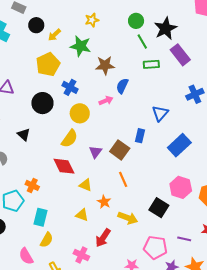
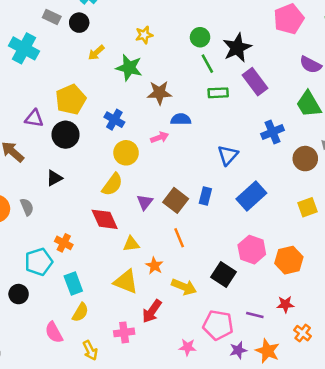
black circle: (36, 25) -> (79, 23), moved
yellow pentagon: (48, 64) -> (71, 99), moved
blue semicircle: (122, 86) -> (181, 119), turned 63
black circle: (42, 103) -> (66, 135), moved
black triangle: (24, 135) -> (54, 178), turned 48
blue rectangle: (140, 136) -> (205, 196), moved
yellow triangle: (86, 185) -> (131, 244), turned -32
yellow triangle: (82, 215) -> (126, 282), size x1.5
cyan rectangle: (41, 217) -> (73, 284), turned -36
pink cross: (81, 255) -> (124, 332), turned -35

